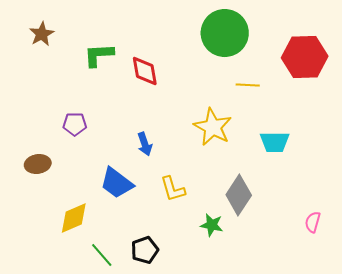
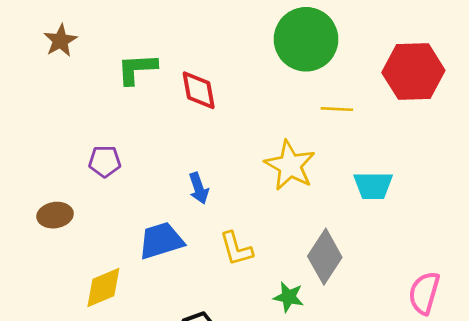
blue trapezoid: (117, 183) -> (161, 241), turned 126
pink semicircle: (313, 222) -> (424, 293), size x1.5

